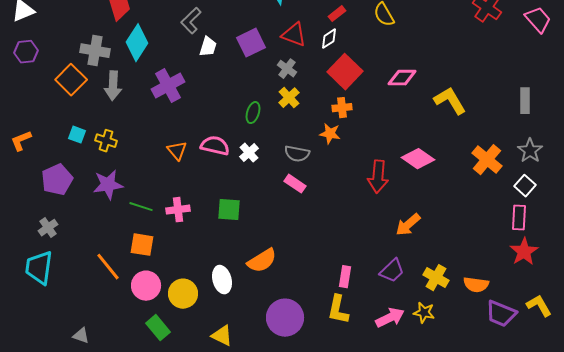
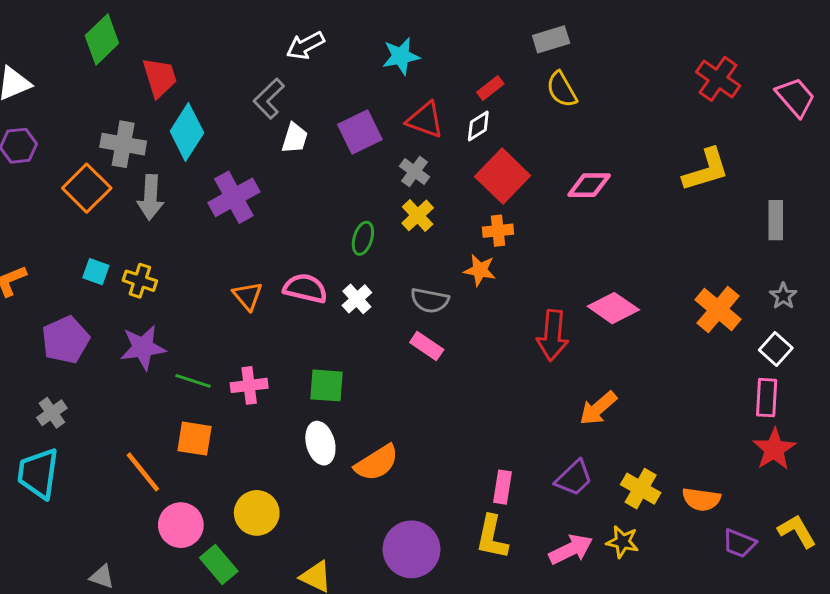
yellow L-shape: (450, 101) -> (706, 170), moved, turned 104
gray star: (530, 151) -> (783, 296), size x0.7
white ellipse: (222, 280) -> (320, 443), moved
pink circle: (146, 286) -> (181, 525), moved
purple trapezoid: (501, 314) -> (739, 543), size x0.7

